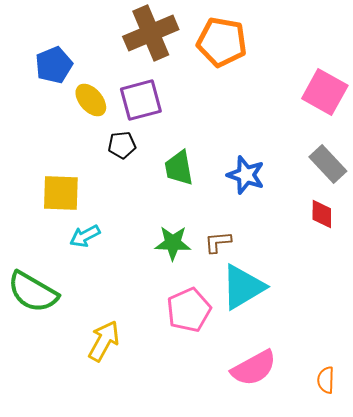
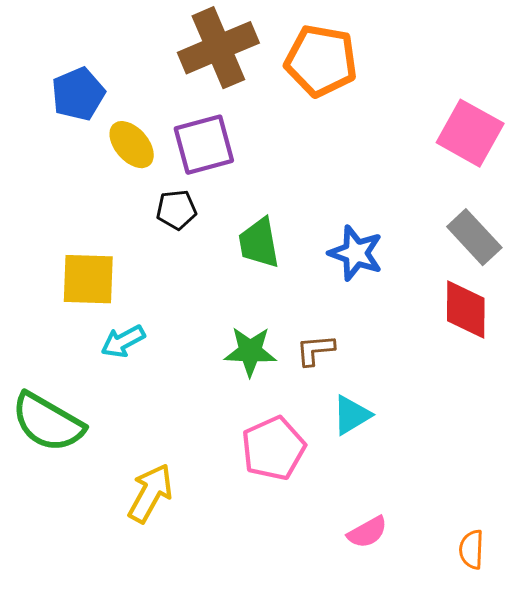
red diamond: (322, 214) -> (466, 309), size x1.4
cyan triangle: (243, 287) -> (351, 415), size x0.6
pink semicircle: (254, 368) -> (367, 532), size x0.6

